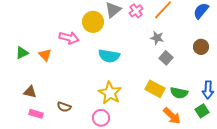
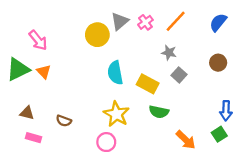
pink arrow: (69, 38) -> (38, 40), moved, turned 36
green triangle: (22, 53) -> (18, 69), size x1.6
cyan semicircle: (109, 56) -> (115, 73), turned 70
yellow rectangle: (155, 89) -> (148, 84), moved
green semicircle: (179, 93) -> (159, 112), moved
brown semicircle: (64, 107) -> (64, 121), moved

